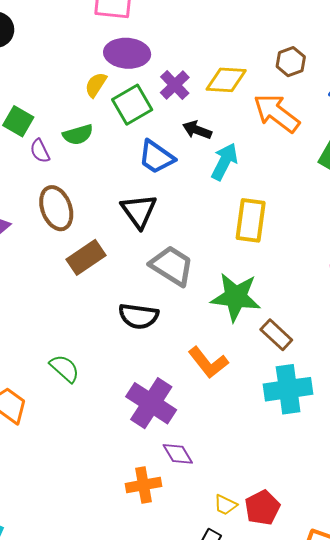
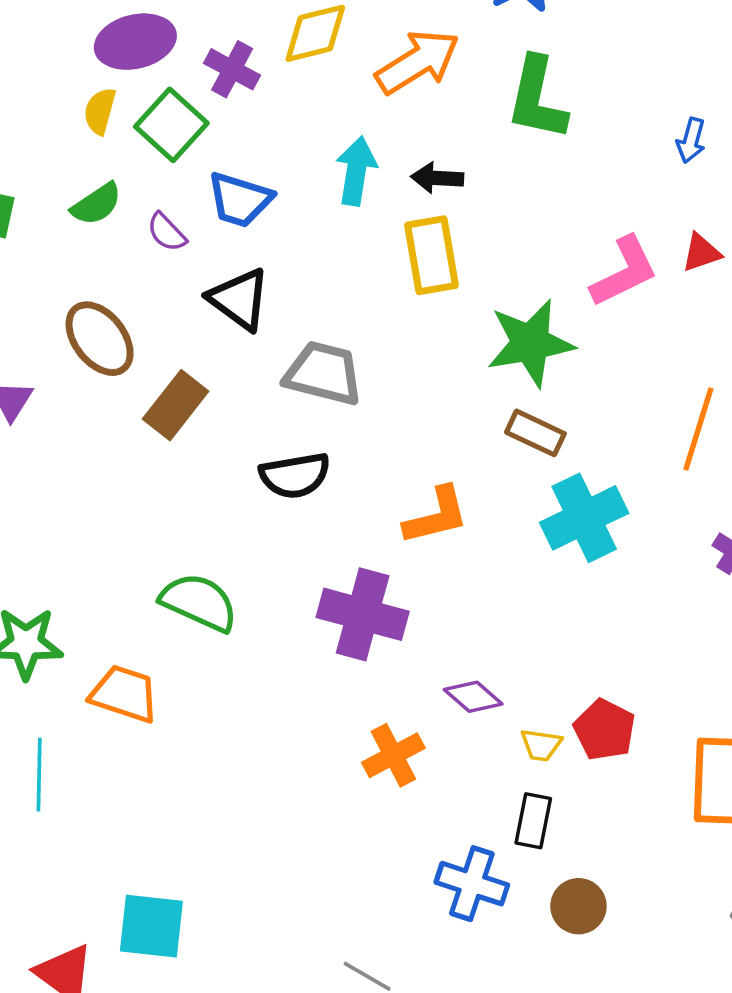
orange arrow: (277, 113) -> (418, 62), turned 129
black arrow: (197, 130) -> (437, 178), moved
purple semicircle: (40, 151) -> (167, 232), moved
green star: (236, 297) -> (530, 343), moved
orange L-shape: (208, 363) -> (436, 516), turned -48
green semicircle: (65, 368) -> (199, 602), size x1.4
purple diamond: (178, 454) -> (473, 697), moved

